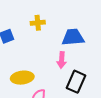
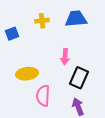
blue trapezoid: (73, 37) -> (76, 19), moved

